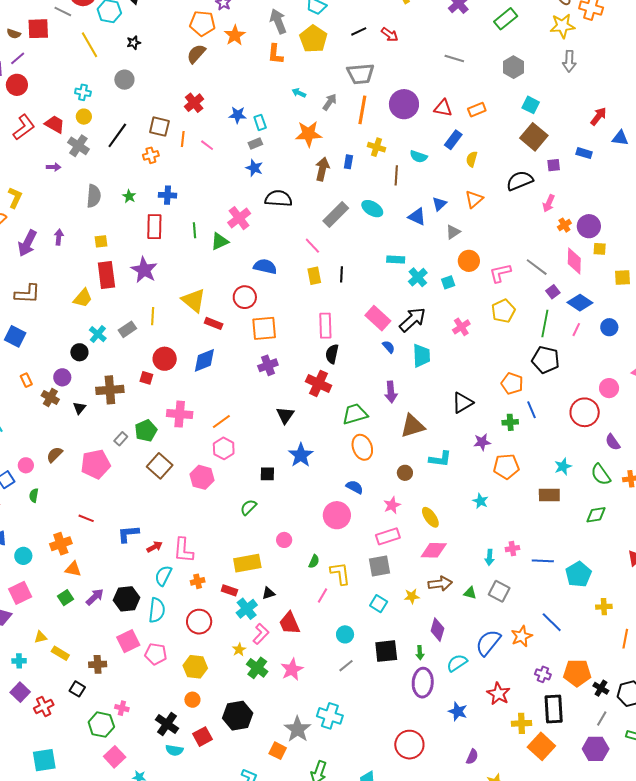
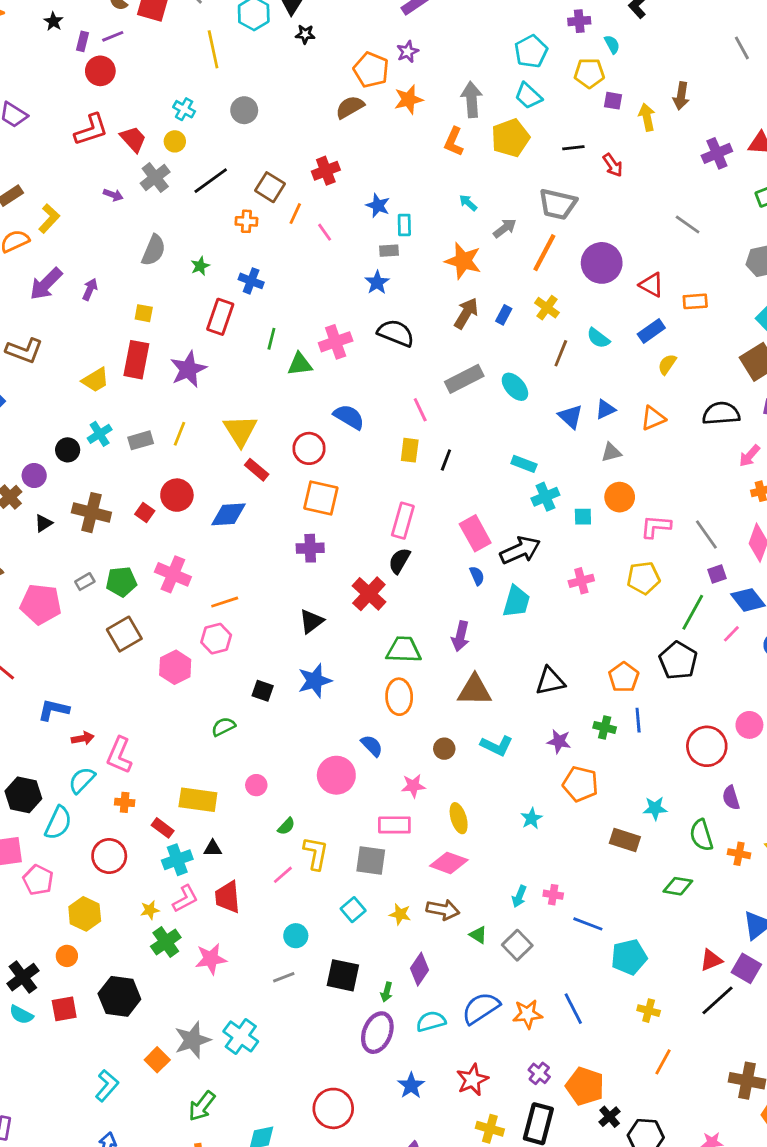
black star: (134, 43) -> (305, 34), moved

